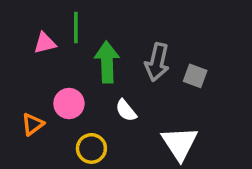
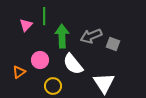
pink triangle: (45, 43) -> (26, 25), turned -32
gray arrow: (157, 62) -> (91, 36), turned 55
white semicircle: (126, 110) -> (73, 64), size x1.6

